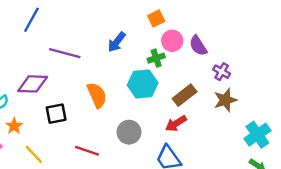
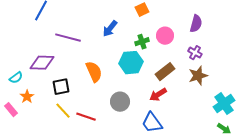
pink circle: (172, 41) -> (165, 36), moved
purple semicircle: (198, 46) -> (196, 24), moved, turned -132
yellow line: (34, 154) -> (63, 111), moved

